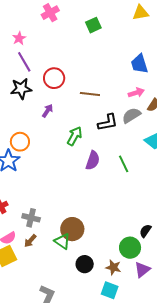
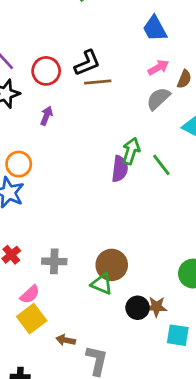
black L-shape: (108, 123) -> (87, 63), moved
green arrow: (75, 136) -> (131, 151), moved
brown arrow: (30, 241) -> (66, 340), moved, turned 72
brown star: (113, 267) -> (156, 307), moved

